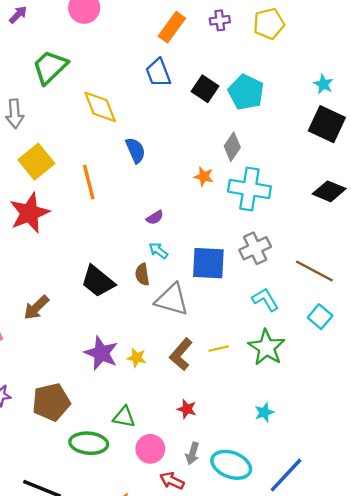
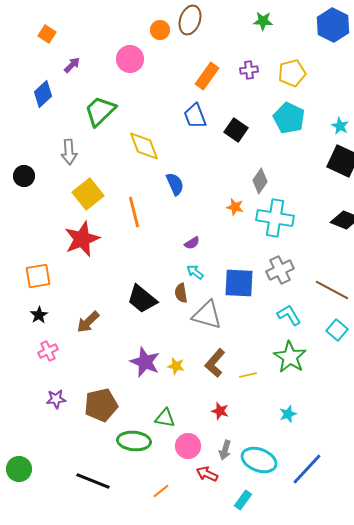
cyan pentagon: (246, 92) -> (289, 118), moved
yellow line: (219, 349) -> (248, 375), moved

